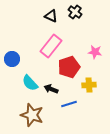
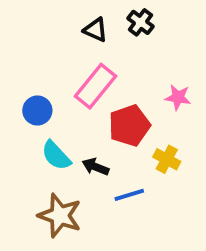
blue circle: (12, 59) -> (37, 110), moved
yellow cross: (89, 85) -> (167, 159), turned 32

